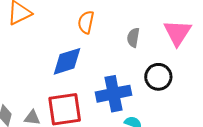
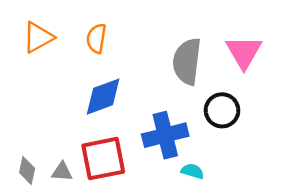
orange semicircle: (86, 22) -> (96, 38), moved
gray semicircle: (133, 38) -> (187, 61), size x1.8

